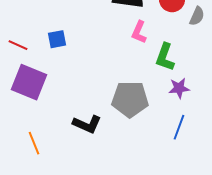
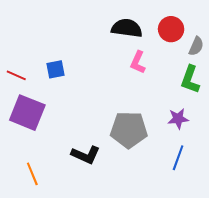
green L-shape: (165, 57) -> (190, 79), moved

